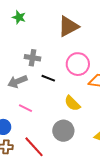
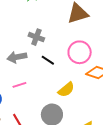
yellow semicircle: (72, 103) -> (66, 90), turned -96
pink line: (25, 108) -> (19, 85), turned -56

